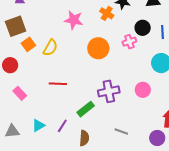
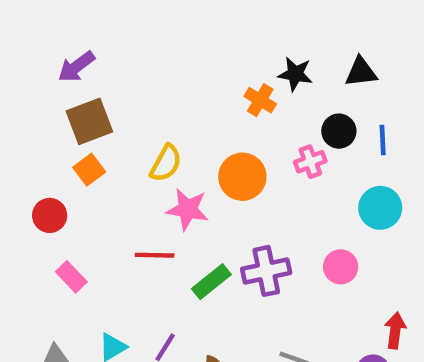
pink star: (74, 20) -> (188, 209), moved
brown square: (16, 26) -> (89, 121), moved
yellow semicircle: (50, 48) -> (166, 163), moved
green rectangle: (86, 109) -> (211, 282), moved

